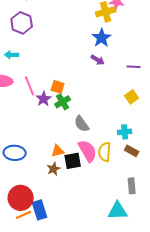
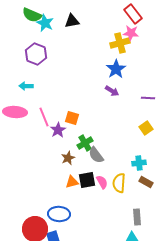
green cross: (63, 102) -> (85, 143), moved
pink semicircle: (88, 151) -> (102, 182), size x0.6
blue ellipse: (15, 153) -> (59, 214), moved
black square: (73, 161) -> (87, 180), moved
brown star: (54, 169) -> (68, 158), moved
gray rectangle: (132, 186) -> (137, 217), moved

